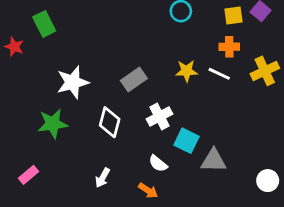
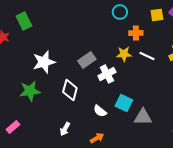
orange cross: (229, 47) -> (136, 33), moved
white cross: (159, 116) -> (107, 74), moved
white semicircle: (158, 163) -> (100, 111), moved
orange arrow: (148, 191) -> (97, 138), turned -64

